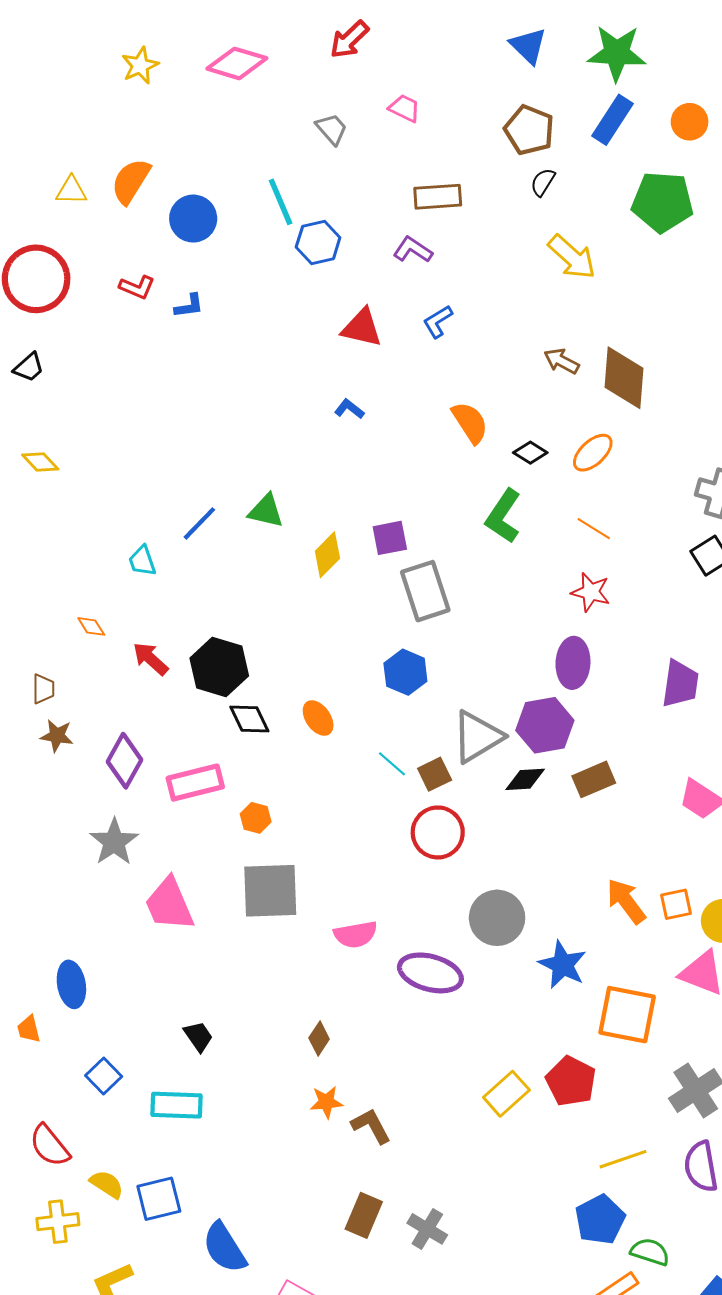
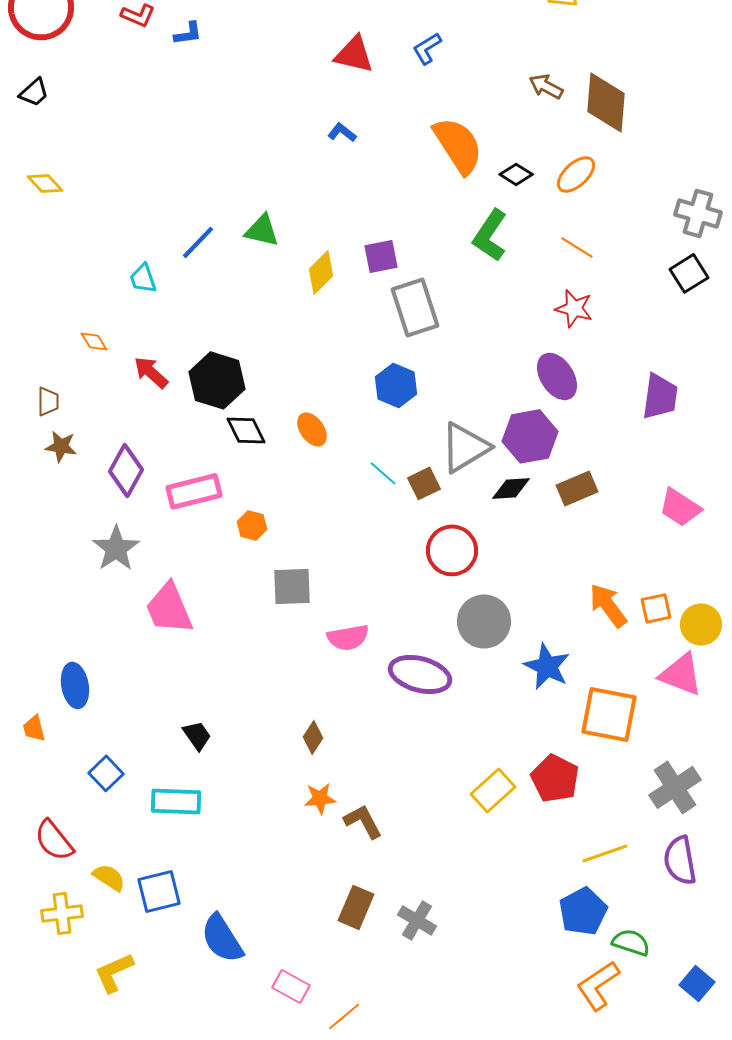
orange semicircle: (470, 422) -> (458, 145), size x1.4
purple ellipse: (573, 663) -> (557, 376), turned -36
red circle: (438, 832) -> (452, 550), moved
gray square: (270, 891) -> (292, 586), moved, size x0.7

